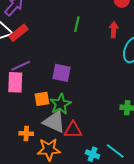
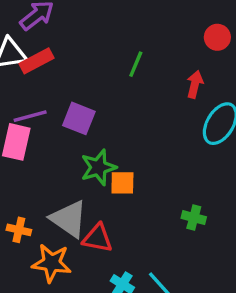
purple square: (62, 73) -> (79, 118), moved
orange square: (42, 99) -> (122, 183), moved
green star: (61, 104) -> (98, 167), moved

